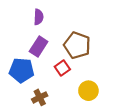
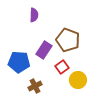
purple rectangle: (39, 46) -> (44, 50), moved
red square: (62, 68) -> (62, 67), moved

